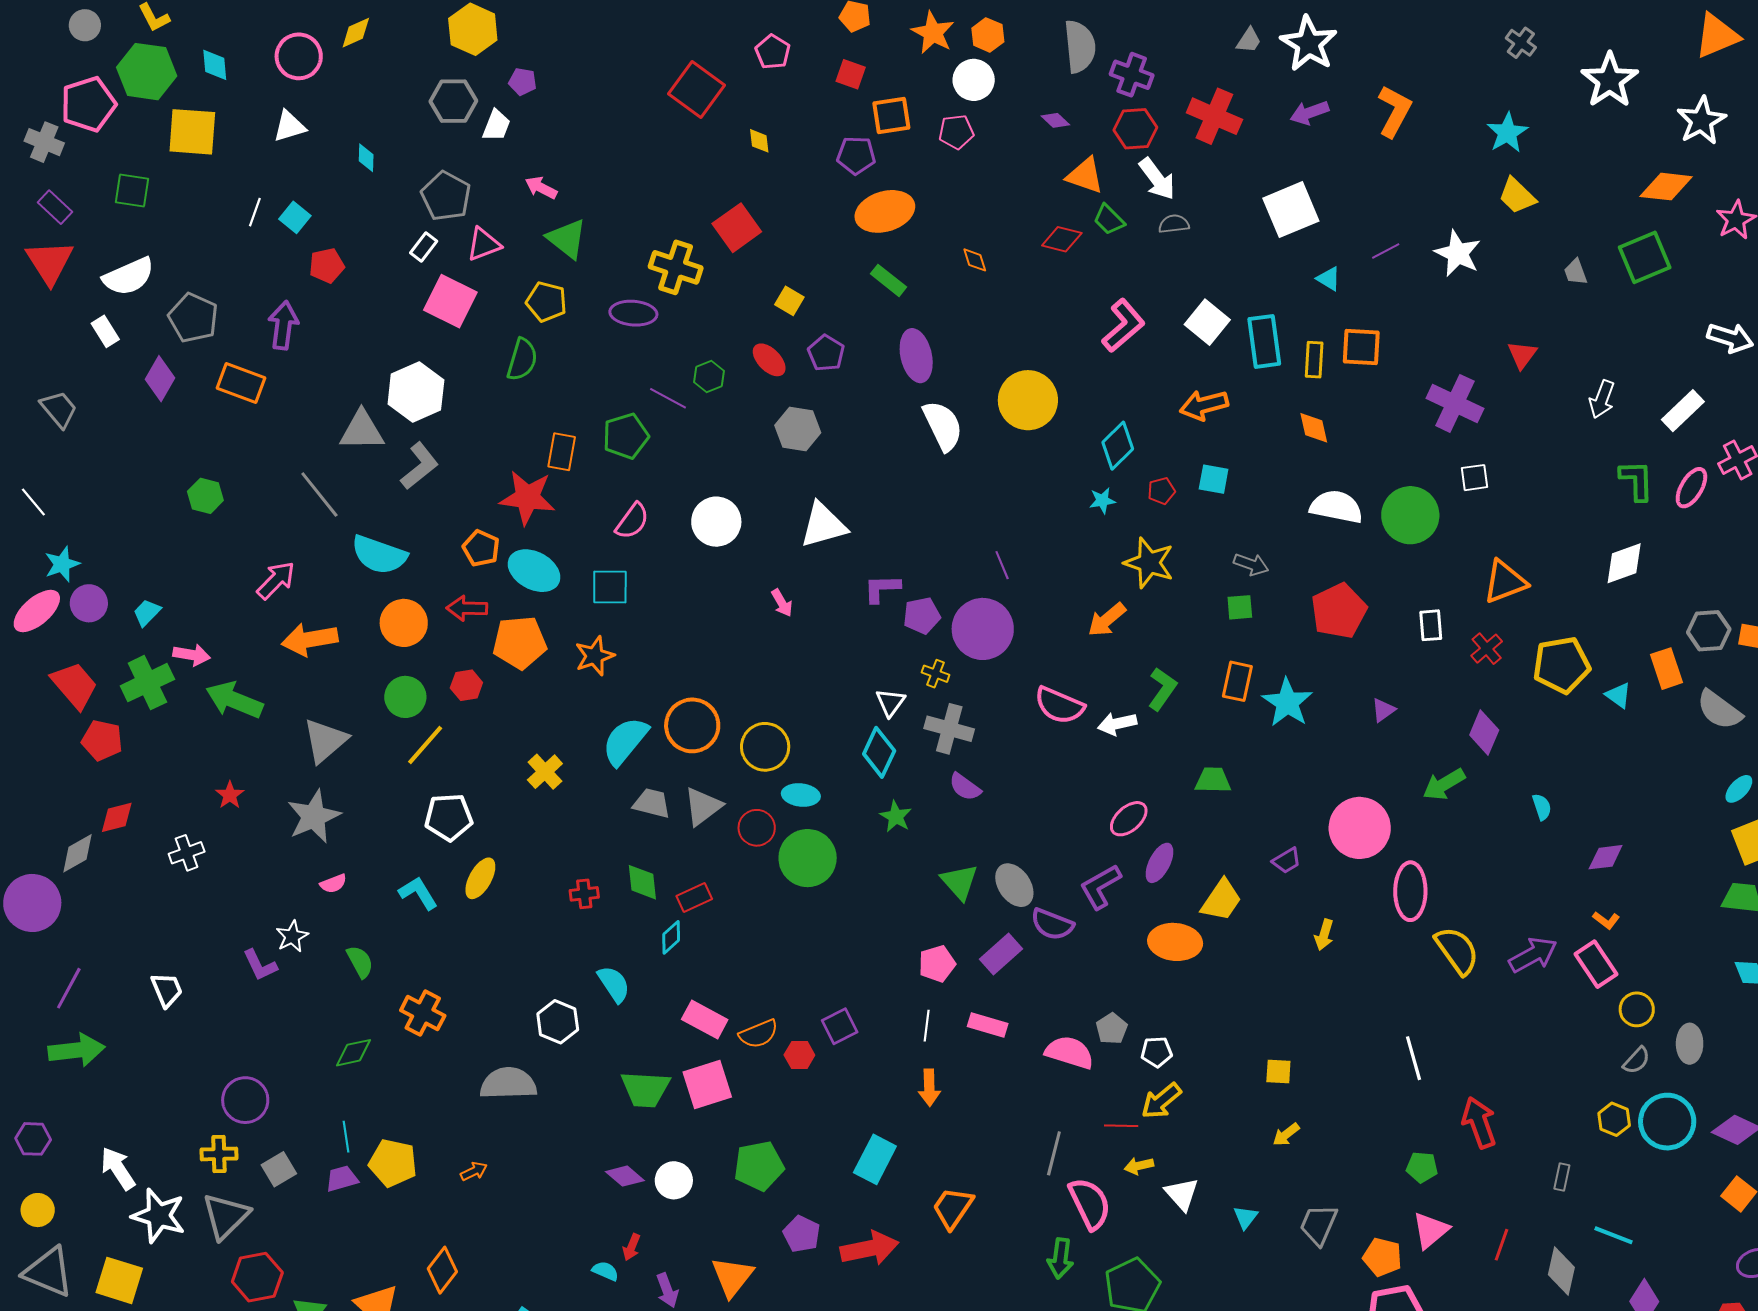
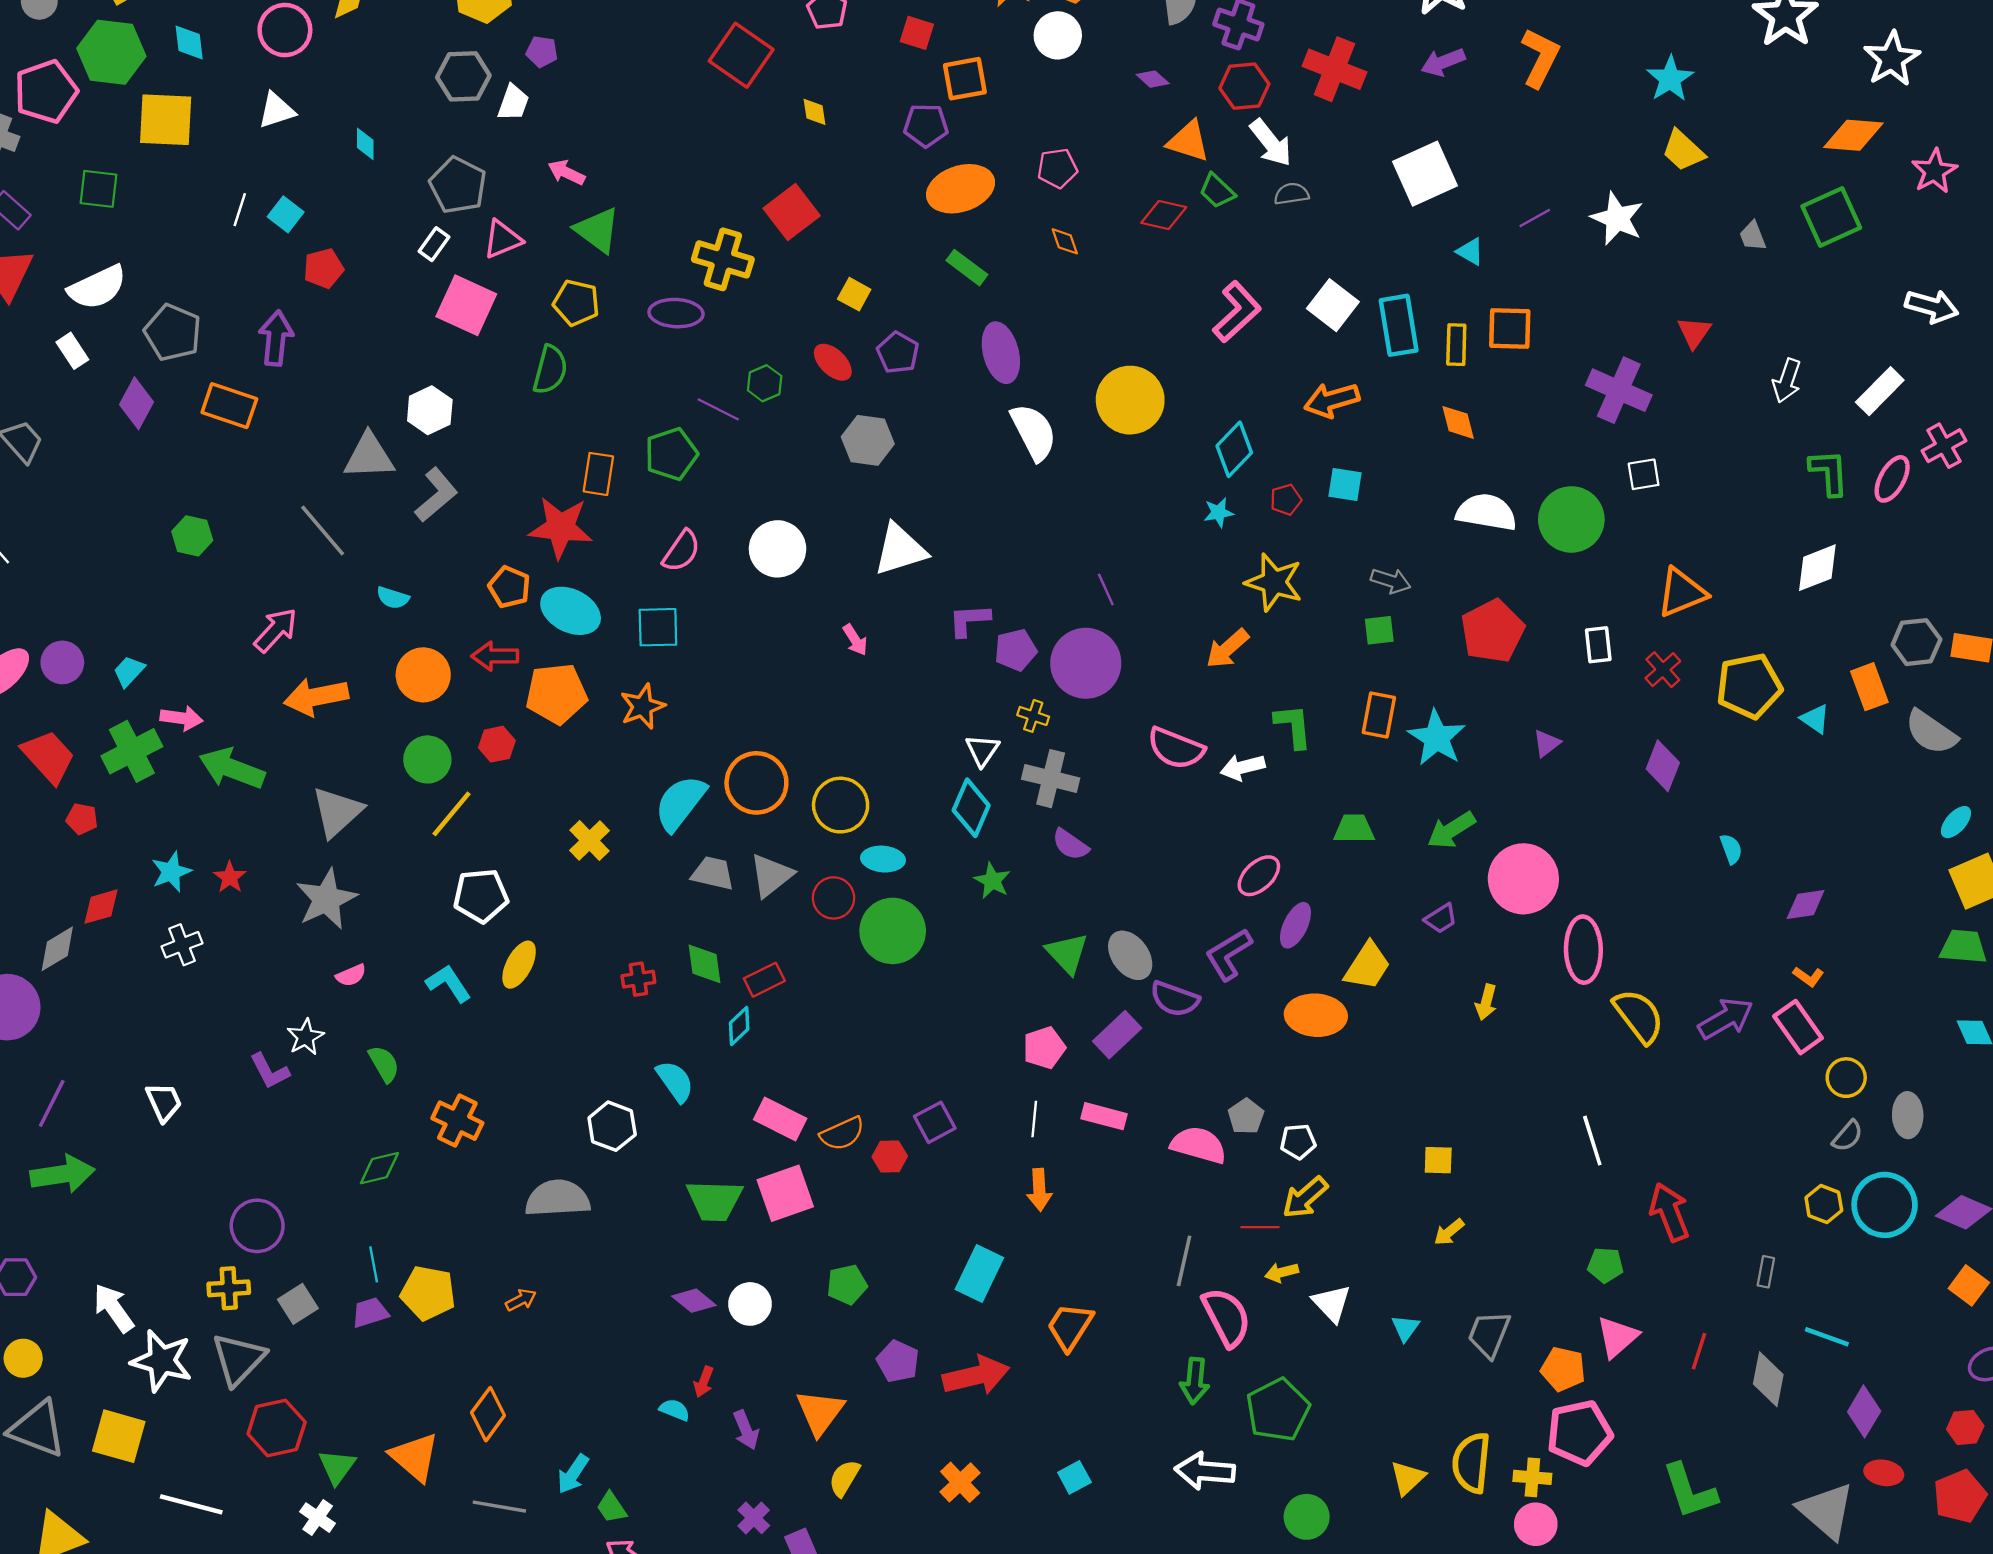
pink pentagon: (956, 132) -> (1057, 168), moved
white hexagon: (416, 392) -> (430, 410), size x0.7
cyan semicircle: (379, 555) -> (393, 598), size x0.5
cyan star: (62, 564) -> (171, 872), moved
green L-shape: (1162, 689) -> (1293, 726), turned -39
red pentagon: (102, 740) -> (82, 819), size x0.7
green arrow: (1444, 784) -> (1451, 830), moved
green pentagon: (759, 1166) -> (847, 1285), size x0.7

